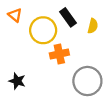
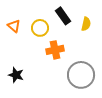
orange triangle: (15, 15) -> (14, 26), moved
yellow circle: (43, 30) -> (40, 28), size x0.7

